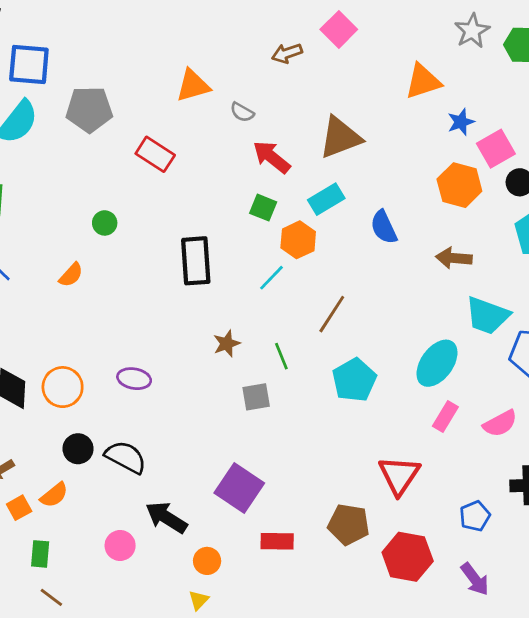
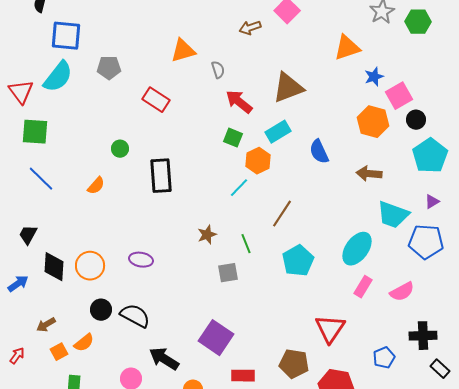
gray pentagon: (89, 109) -> (109, 68), size x0.7
gray semicircle: (242, 112) -> (218, 70), turned -138
black rectangle: (196, 261) -> (161, 176), moved

